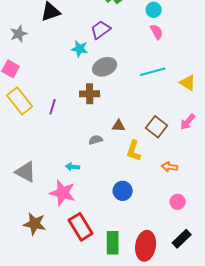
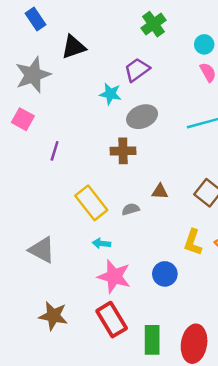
gray star: (19, 34) -> (33, 75), size x1.6
yellow rectangle: (20, 101) -> (91, 203), moved
purple line: (53, 107) -> (55, 151), moved
yellow L-shape: (134, 151) -> (193, 242), moved
pink star: (63, 193) -> (114, 276), moved

